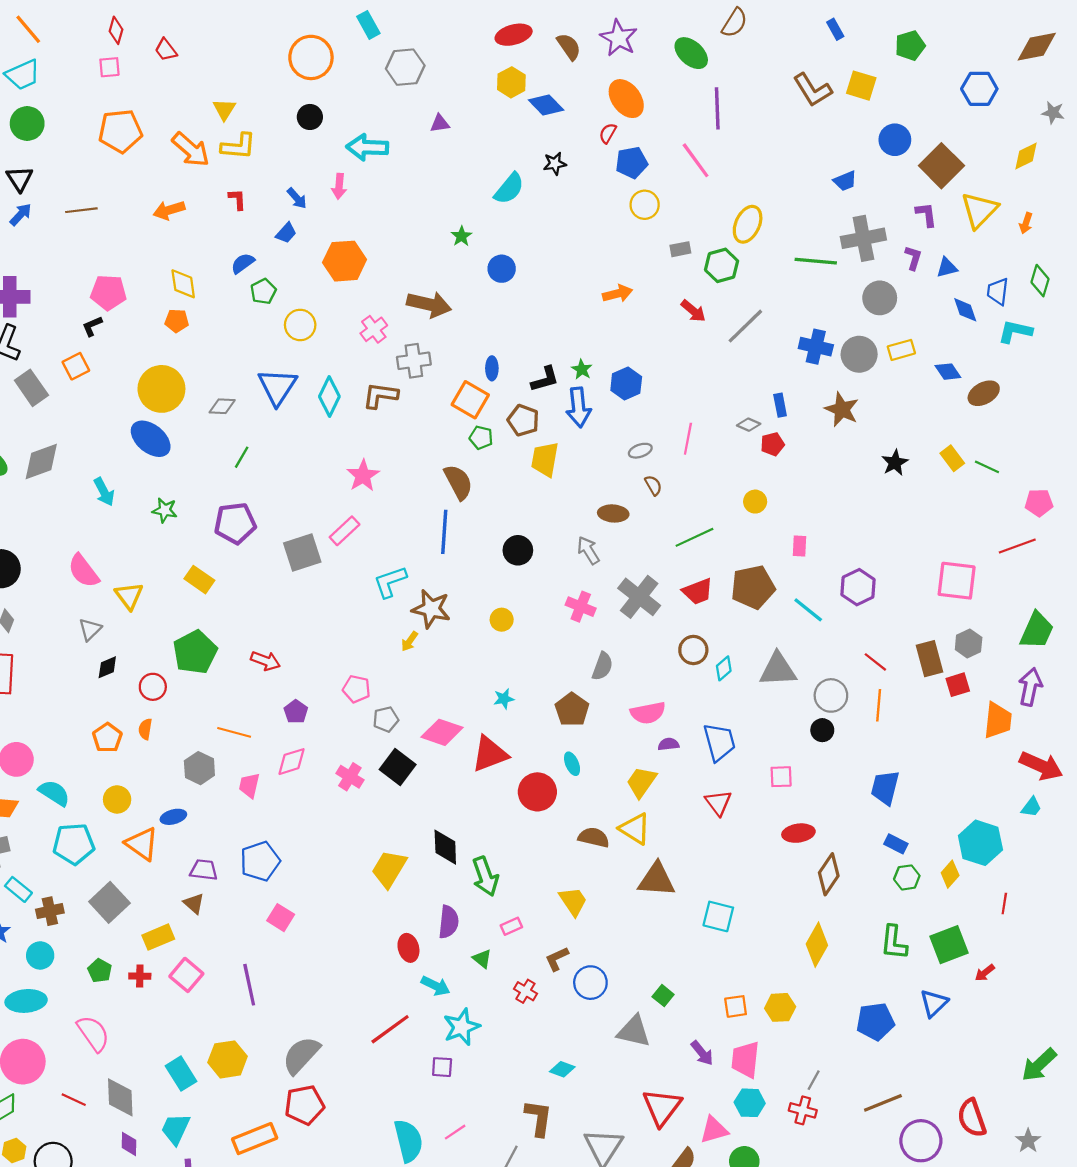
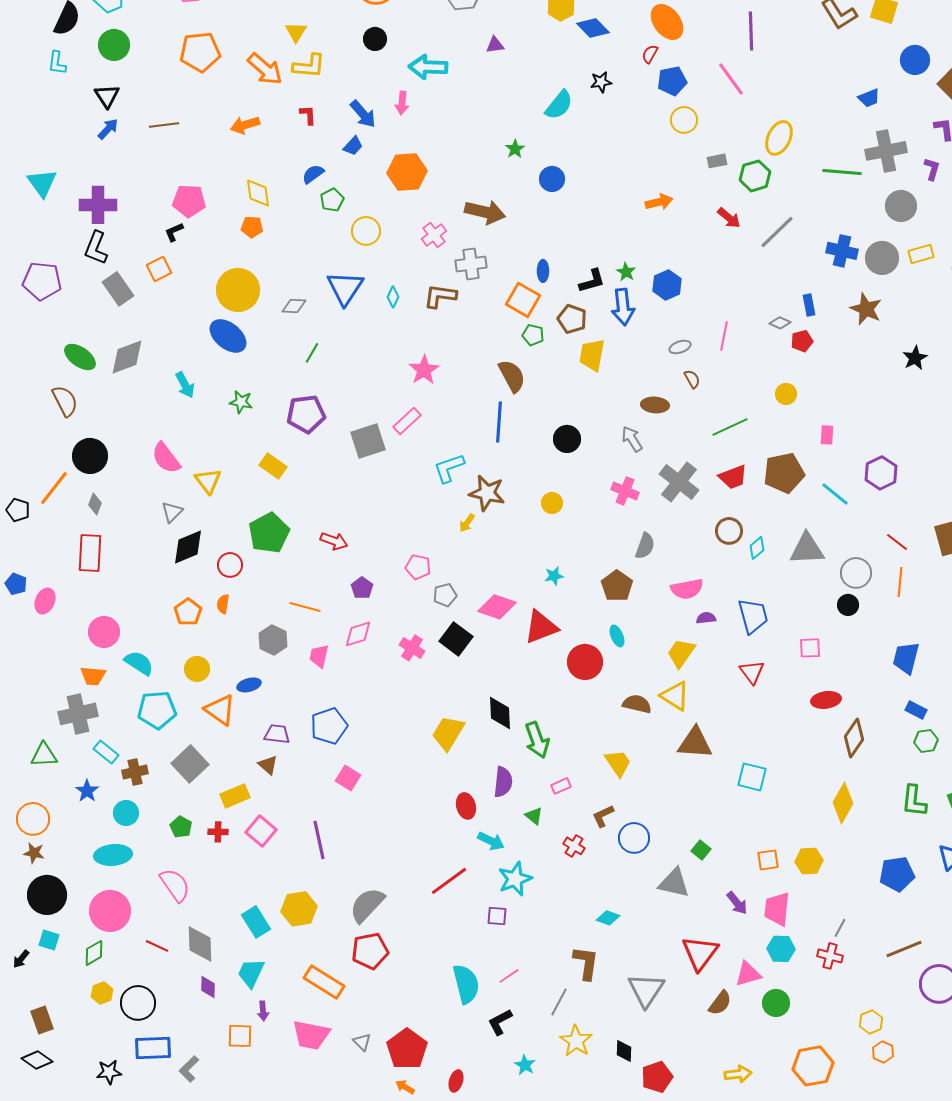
blue arrow: (297, 198) -> (363, 114), size x1.4
cyan diamond: (329, 396) -> (393, 297), size x0.6
black diamond: (107, 667) -> (188, 547), size x1.6
orange rectangle: (255, 1139) -> (324, 982), turned 54

